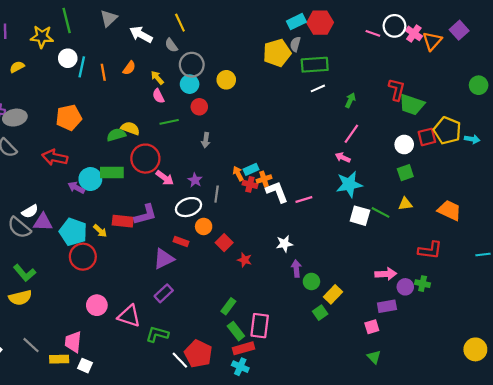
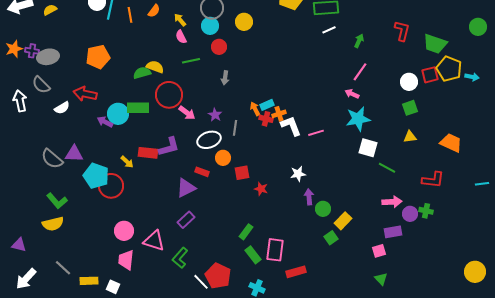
green trapezoid: (412, 105) -> (435, 44), moved
white semicircle: (30, 211) -> (62, 108), moved
green line: (380, 212) -> (387, 168), moved
cyan pentagon: (73, 232) -> (96, 176), moved
red square: (224, 243) -> (242, 173), turned 35
green L-shape: (157, 334) -> (180, 258), turned -65
pink trapezoid: (73, 342) -> (126, 260), moved
red rectangle: (244, 348) -> (296, 272), moved

